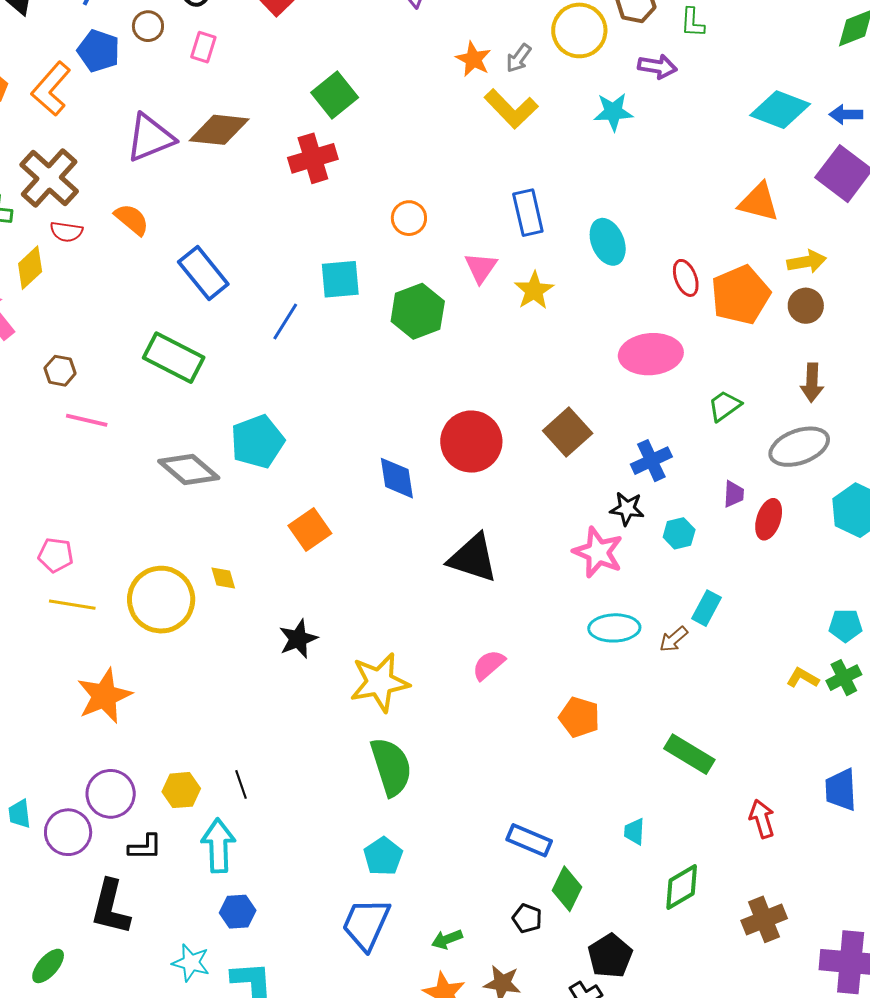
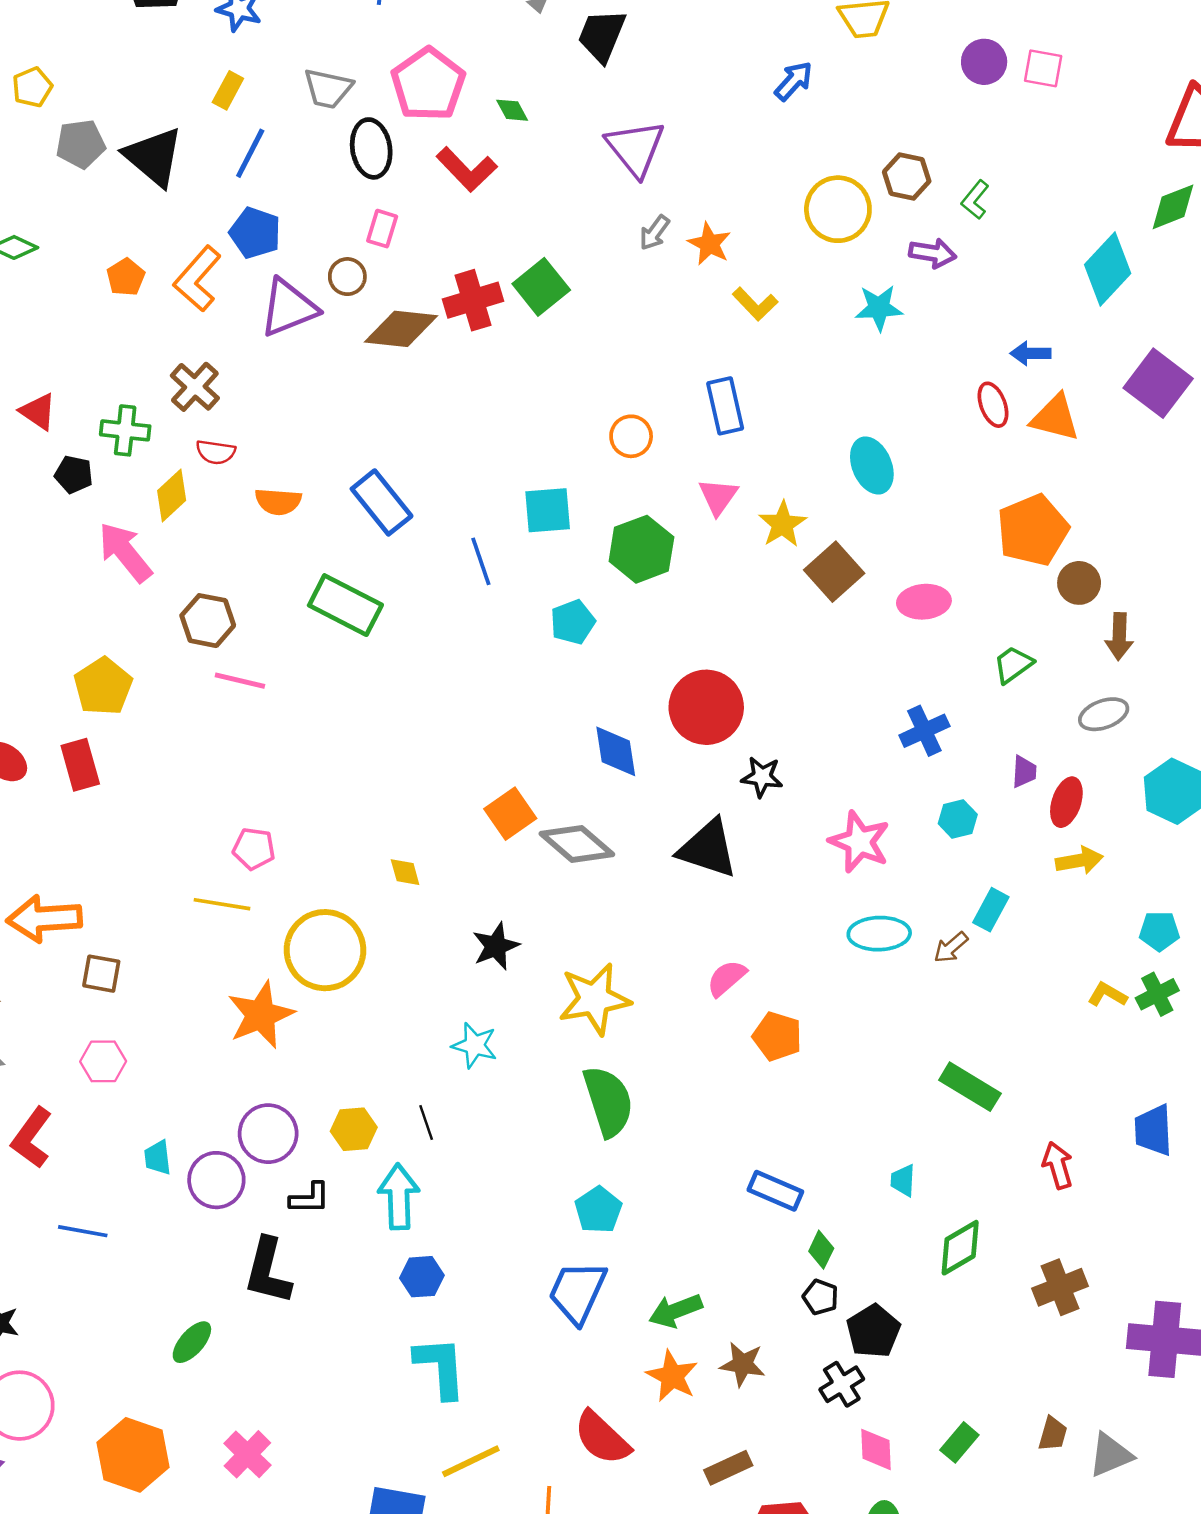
green L-shape: (692, 23) -> (975, 200), turned 36
brown circle: (148, 26) -> (347, 277), moved
gray arrow: (519, 58) -> (654, 233), moved
yellow L-shape: (511, 109) -> (755, 304), size x0.7
cyan diamond: (780, 110) -> (1108, 269), moved, turned -68
blue arrow: (846, 115) -> (1031, 353), moved
purple triangle: (150, 138) -> (289, 308), moved
red cross: (313, 158) -> (473, 300), moved
brown cross: (49, 178) -> (195, 387), size x0.7
blue rectangle: (528, 213) -> (725, 406), moved
orange semicircle: (132, 219) -> (278, 502), moved, turned 144
yellow arrow: (807, 262) -> (1079, 861), moved
red ellipse: (686, 278) -> (993, 405), moved
brown circle: (806, 306) -> (1079, 583), moved
blue line: (285, 321) -> (481, 561), turned -51
pink ellipse: (651, 354) -> (924, 602), size x0.7
brown hexagon: (60, 371) -> (208, 621), size x1.4
brown square: (568, 432) -> (834, 572), moved
cyan pentagon: (258, 442) -> (573, 622), moved, size x0.7
gray ellipse: (799, 447) -> (1104, 714), size x0.7
gray diamond: (189, 470) -> (577, 844), moved
black star: (627, 509) -> (762, 777), moved
pink pentagon: (56, 555) -> (254, 849), moved
yellow circle: (161, 600) -> (325, 950), moved
orange pentagon: (579, 717) -> (777, 1036), moved
green diamond: (567, 889) -> (821, 1250), size x0.7
black pentagon: (527, 918) -> (821, 1297), moved
green arrow: (447, 939) -> (676, 1311), size x1.4
cyan star: (191, 963) -> (475, 1045), moved

